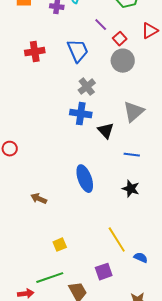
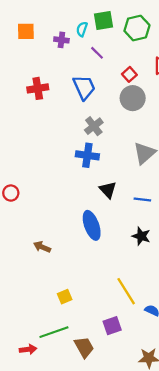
purple line: (101, 25) -> (97, 53), moved
black triangle: (106, 131) -> (108, 190), moved

